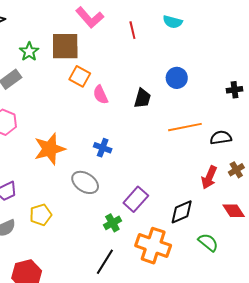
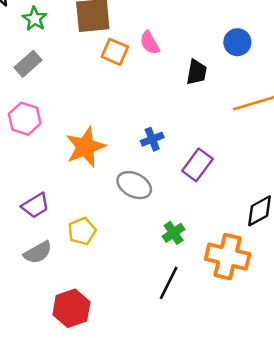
green star: (29, 52) -> (35, 19), moved
pink semicircle: (100, 95) -> (150, 43), moved
blue cross: (103, 148) -> (152, 139), turned -36
purple rectangle: (136, 199) -> (197, 165), moved

